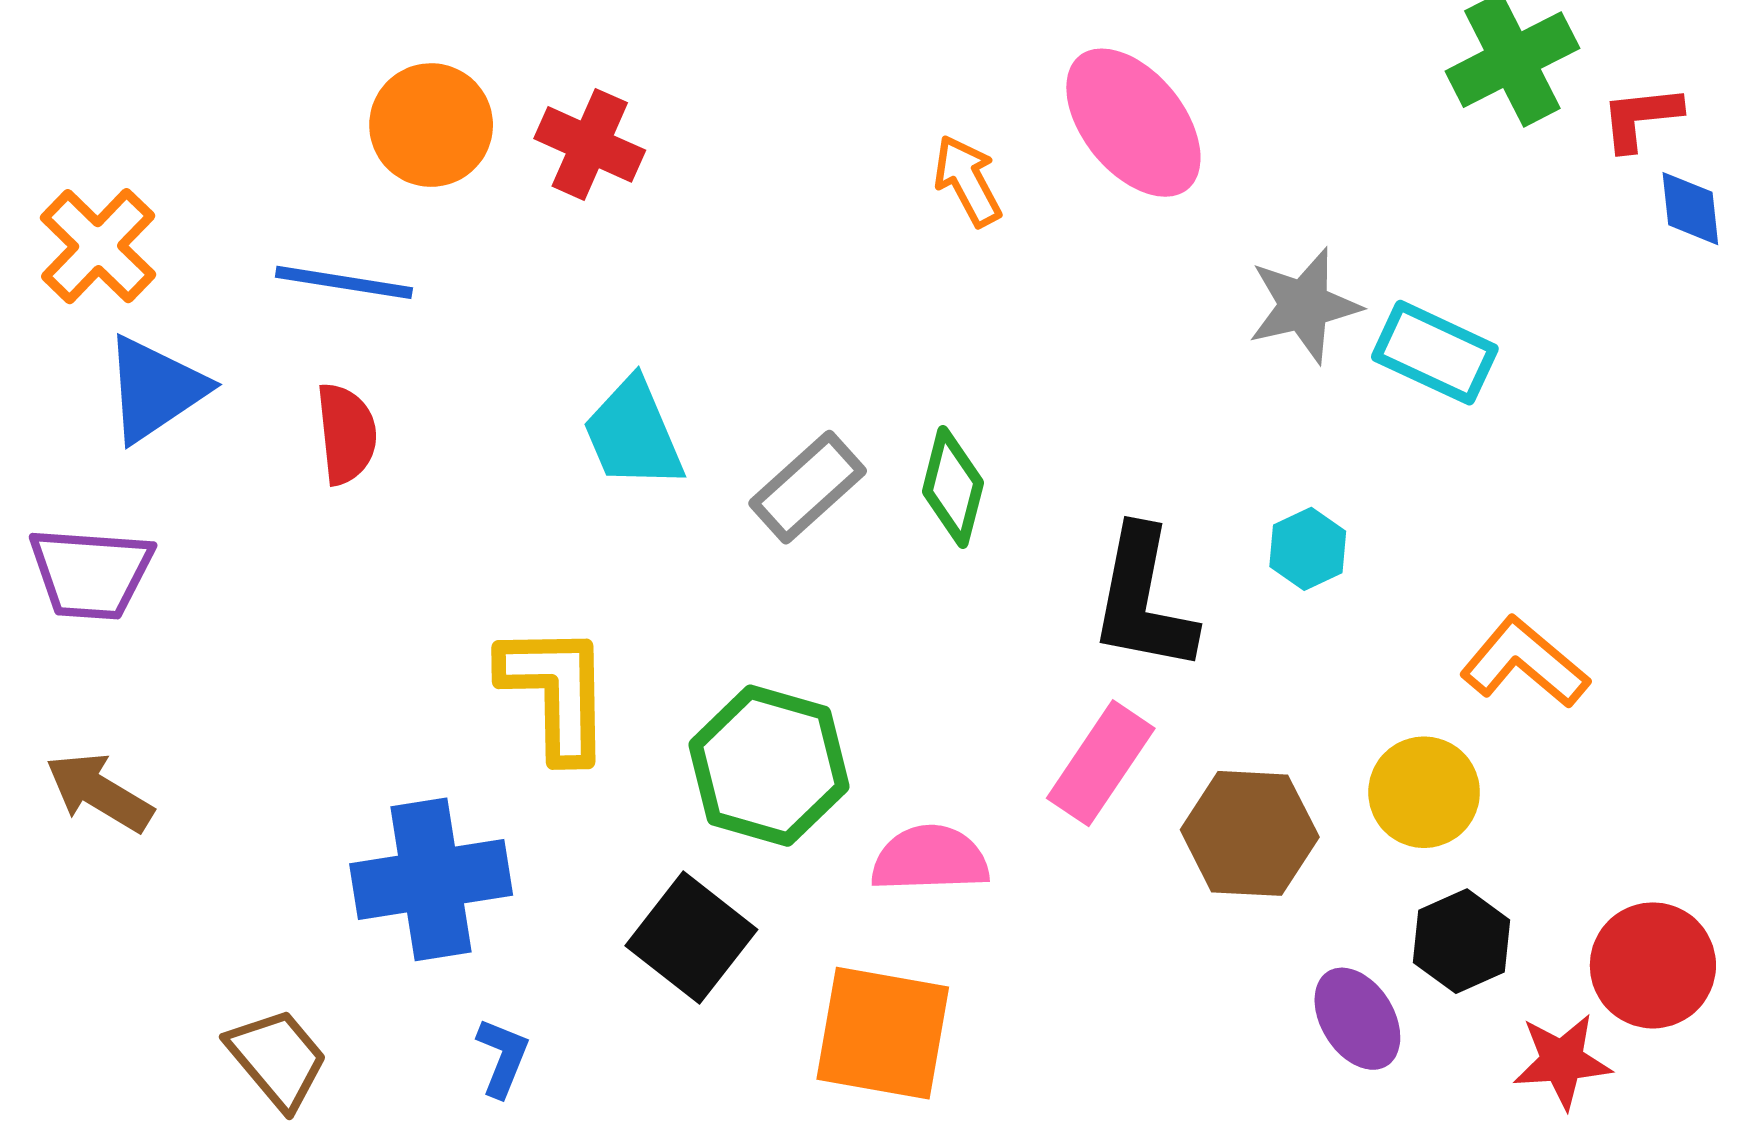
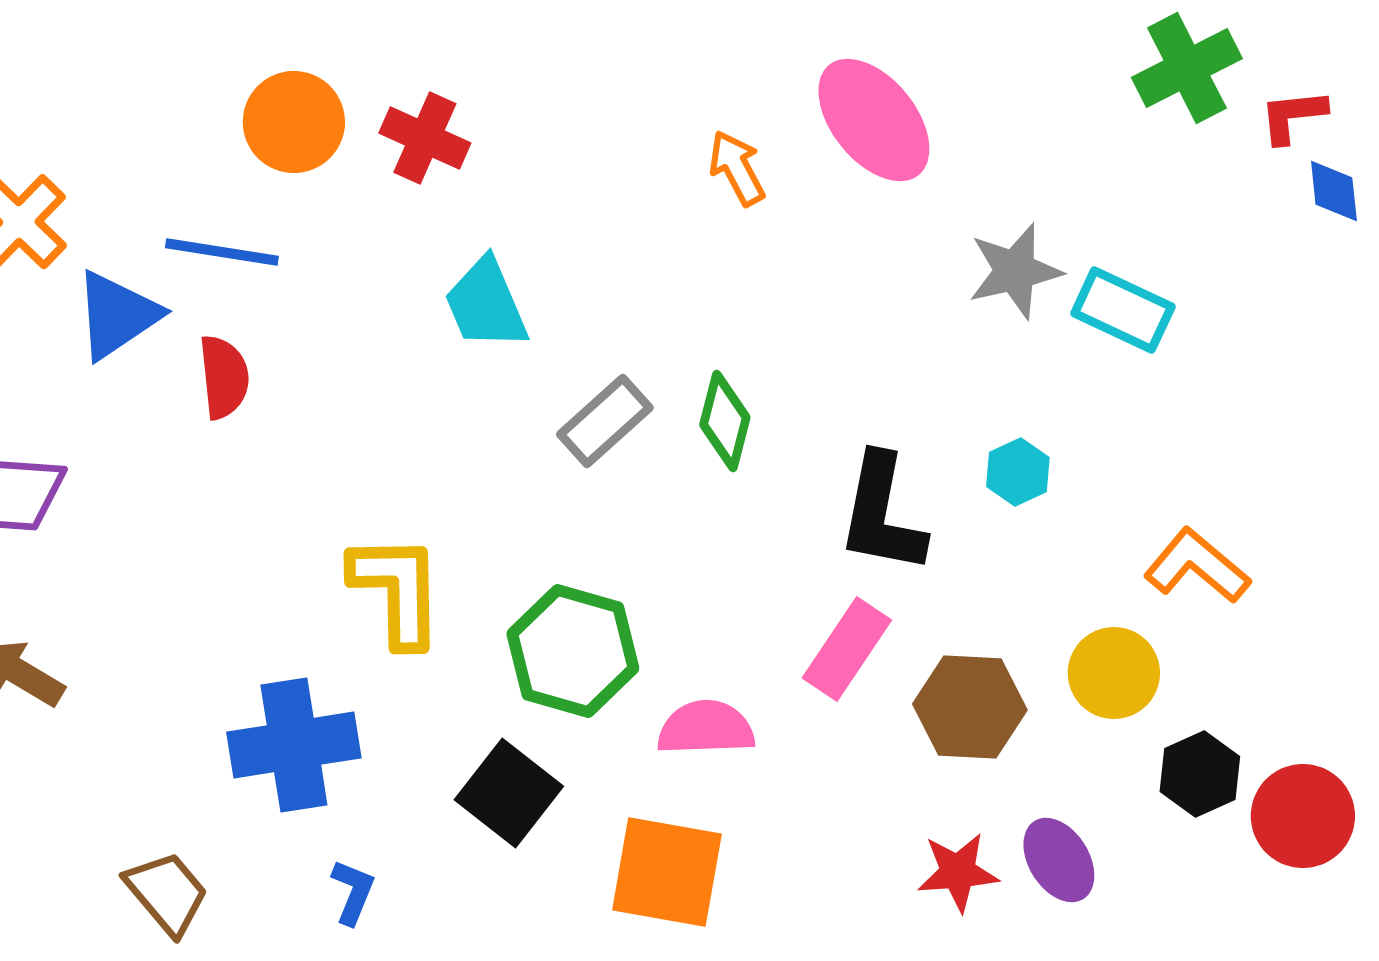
blue triangle: (155, 389) -> (117, 315), moved
cyan trapezoid: (633, 434) -> (486, 304), moved
black hexagon: (1462, 941) -> (1200, 774), moved
red star: (1562, 1061) -> (958, 872), moved

